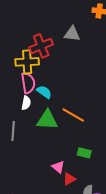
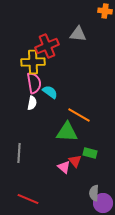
green triangle: (47, 120) -> (67, 132), moved
gray line: (13, 131) -> (19, 153), moved
red triangle: (69, 179) -> (75, 161), moved, turned -40

